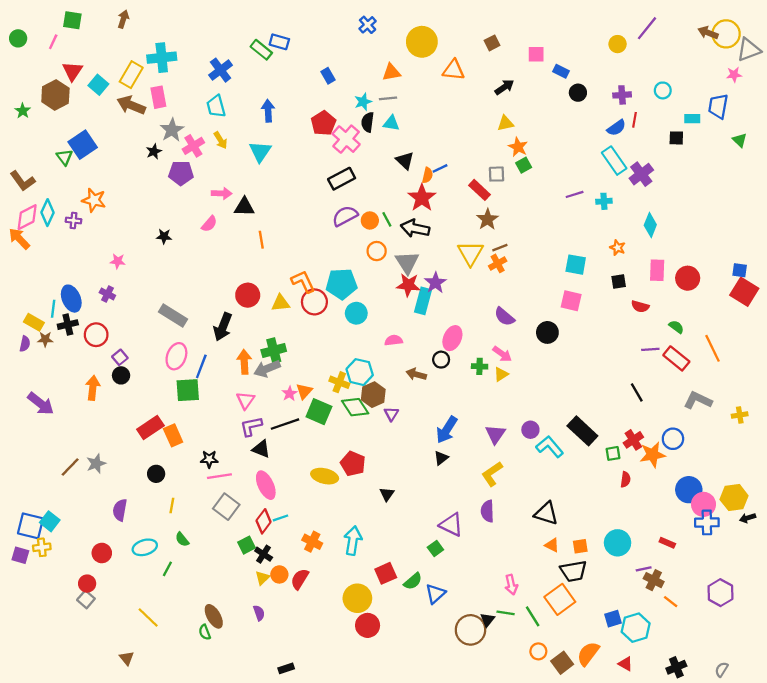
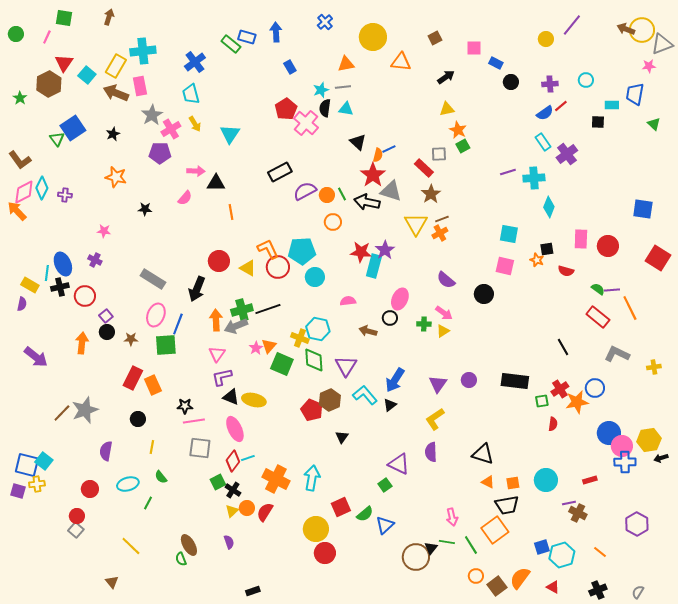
blue arrow: (268, 111) -> (276, 32), moved
red line: (634, 120) -> (561, 106), turned 40
black star: (154, 151) -> (113, 134), moved
cyan rectangle: (614, 161) -> (543, 142), size x0.7
black rectangle: (342, 179) -> (280, 172), moved
orange star: (94, 200) -> (116, 177), moved
cyan cross: (604, 201) -> (534, 178), size x1.5
cyan diamond: (650, 225) -> (549, 207), moved
orange star: (618, 248) -> (537, 260), moved
gray triangle: (407, 262) -> (391, 191), moved, turned -40
blue square: (740, 270) -> (643, 209), moved, size x1.5
yellow triangle: (280, 303) -> (248, 268), turned 36
brown star: (45, 339) -> (131, 339), moved
purple line: (650, 349) -> (612, 290), moved
brown hexagon: (373, 395) -> (330, 400), moved
green diamond: (355, 407) -> (314, 360), turned 30
purple triangle: (391, 414) -> (346, 366), size x1.6
black line: (285, 424) -> (268, 309), moved
red rectangle: (150, 427) -> (133, 378), turned -30
black rectangle: (582, 431) -> (515, 381), turned -36
cyan L-shape: (550, 447) -> (365, 395), moved
gray star: (96, 464) -> (85, 410), size x1.5
yellow ellipse: (325, 476) -> (254, 400), moved
gray square: (226, 507) -> (200, 448), turned -30
orange cross: (312, 542) -> (276, 479), size x1.5
red rectangle: (667, 543) -> (590, 480), turned -40
orange line: (671, 602) -> (600, 552), moved

